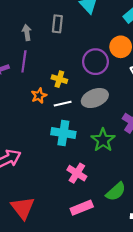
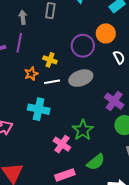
cyan cross: (63, 133) -> (39, 109), moved
green star: (103, 140) -> (83, 130), moved

